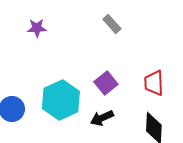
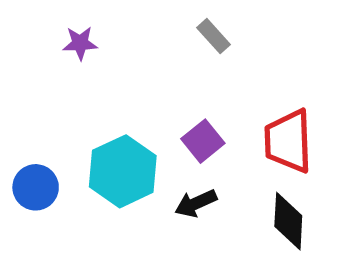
red trapezoid: (154, 83) -> (288, 141), size x1.4

